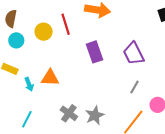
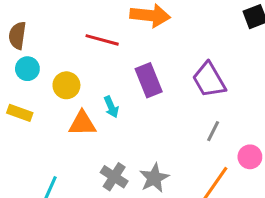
red line: (66, 24) -> (102, 40), turned -55
yellow circle: (44, 32) -> (66, 85), moved
cyan arrow: (29, 84) -> (111, 107), moved

